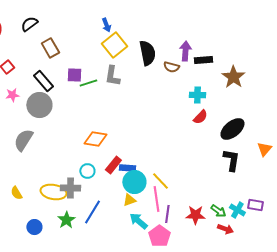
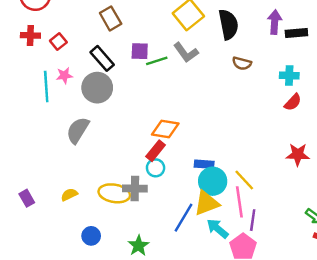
brown semicircle: (171, 67) -> (242, 63), moved
gray L-shape: (112, 76) -> (186, 52), turned -45
red rectangle: (113, 165) -> (156, 151), moved
yellow semicircle: (16, 193) -> (69, 195), turned 96
yellow triangle: (129, 200) -> (207, 203), size x1.6
blue line: (92, 212) -> (183, 218), moved
red star: (195, 215) -> (298, 154), moved
green star: (66, 220) -> (139, 246), moved

